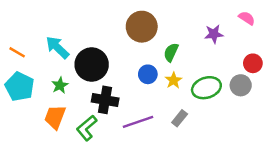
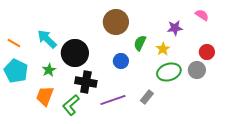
yellow star: (173, 80) -> (163, 49), moved

